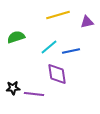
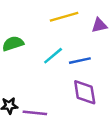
purple diamond: (57, 74) -> (85, 92), moved

